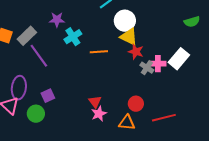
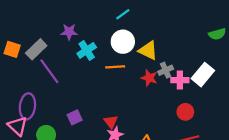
white circle: (125, 21) -> (123, 42), moved
red star: (136, 52) -> (149, 78), moved
gray cross: (147, 68) -> (166, 70), moved, turned 32
purple square: (48, 96) -> (75, 117), moved
red circle: (136, 104) -> (185, 112), moved

